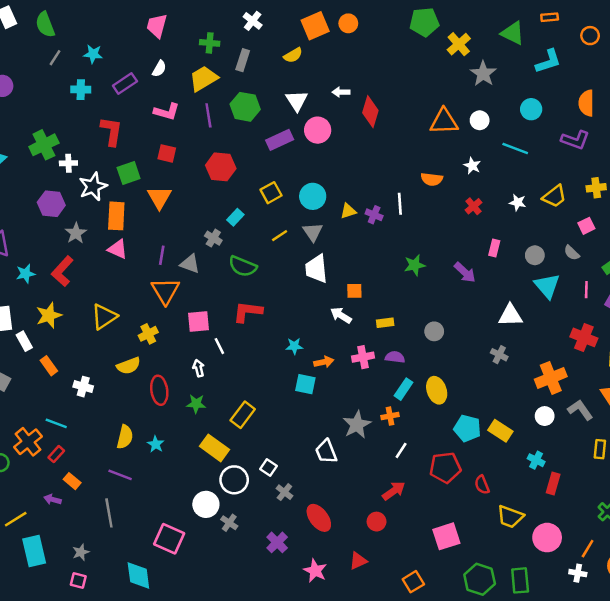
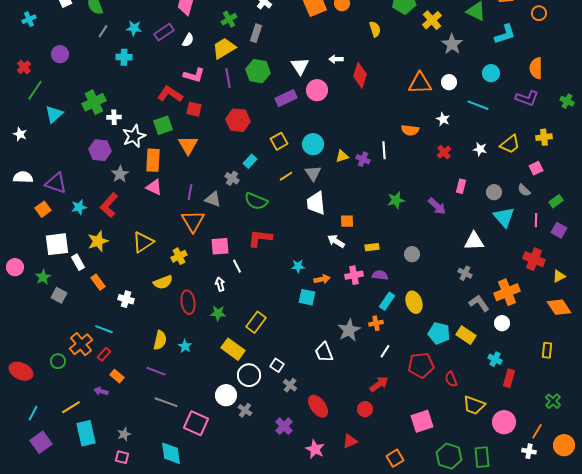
green cross: (210, 43) -> (229, 19), turned -35
yellow semicircle: (293, 55) -> (375, 29), moved, turned -77
purple rectangle: (125, 83) -> (164, 32), moved
red L-shape: (111, 131) -> (170, 94), moved, turned -65
gray L-shape: (580, 410) -> (479, 303), moved
gray line: (109, 513) -> (166, 402), moved, turned -60

